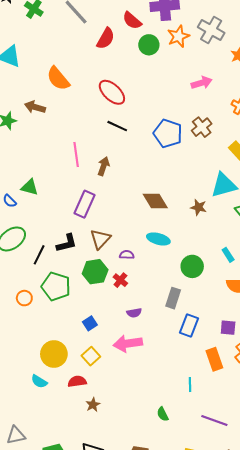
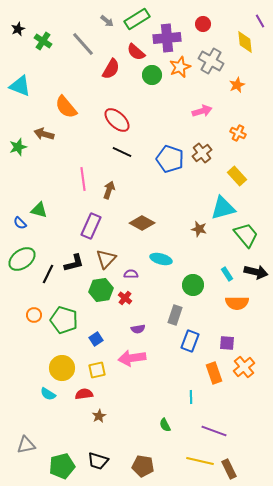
brown diamond: (155, 201) -> (142, 223), moved, turned -30
green pentagon: (56, 286) -> (64, 320), moved
yellow square: (91, 356) -> (97, 370), turned 30

